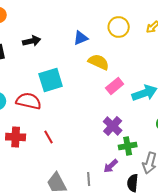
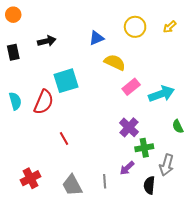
red semicircle: (29, 101) -> (44, 102), turned 100
red cross: (16, 137) -> (30, 178), moved, turned -30

